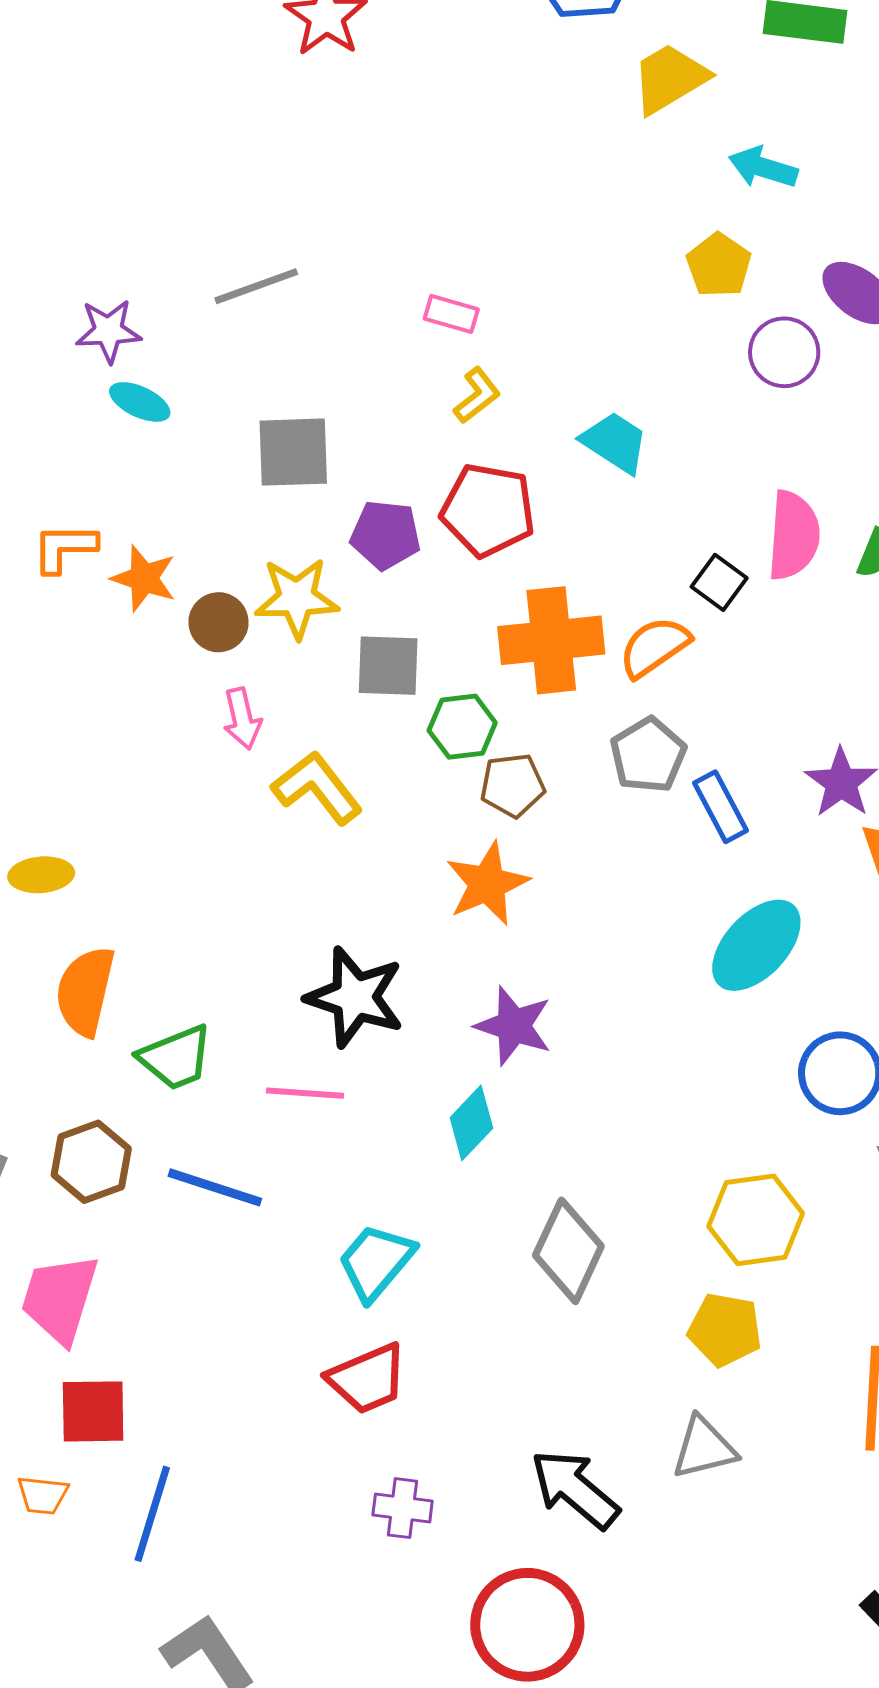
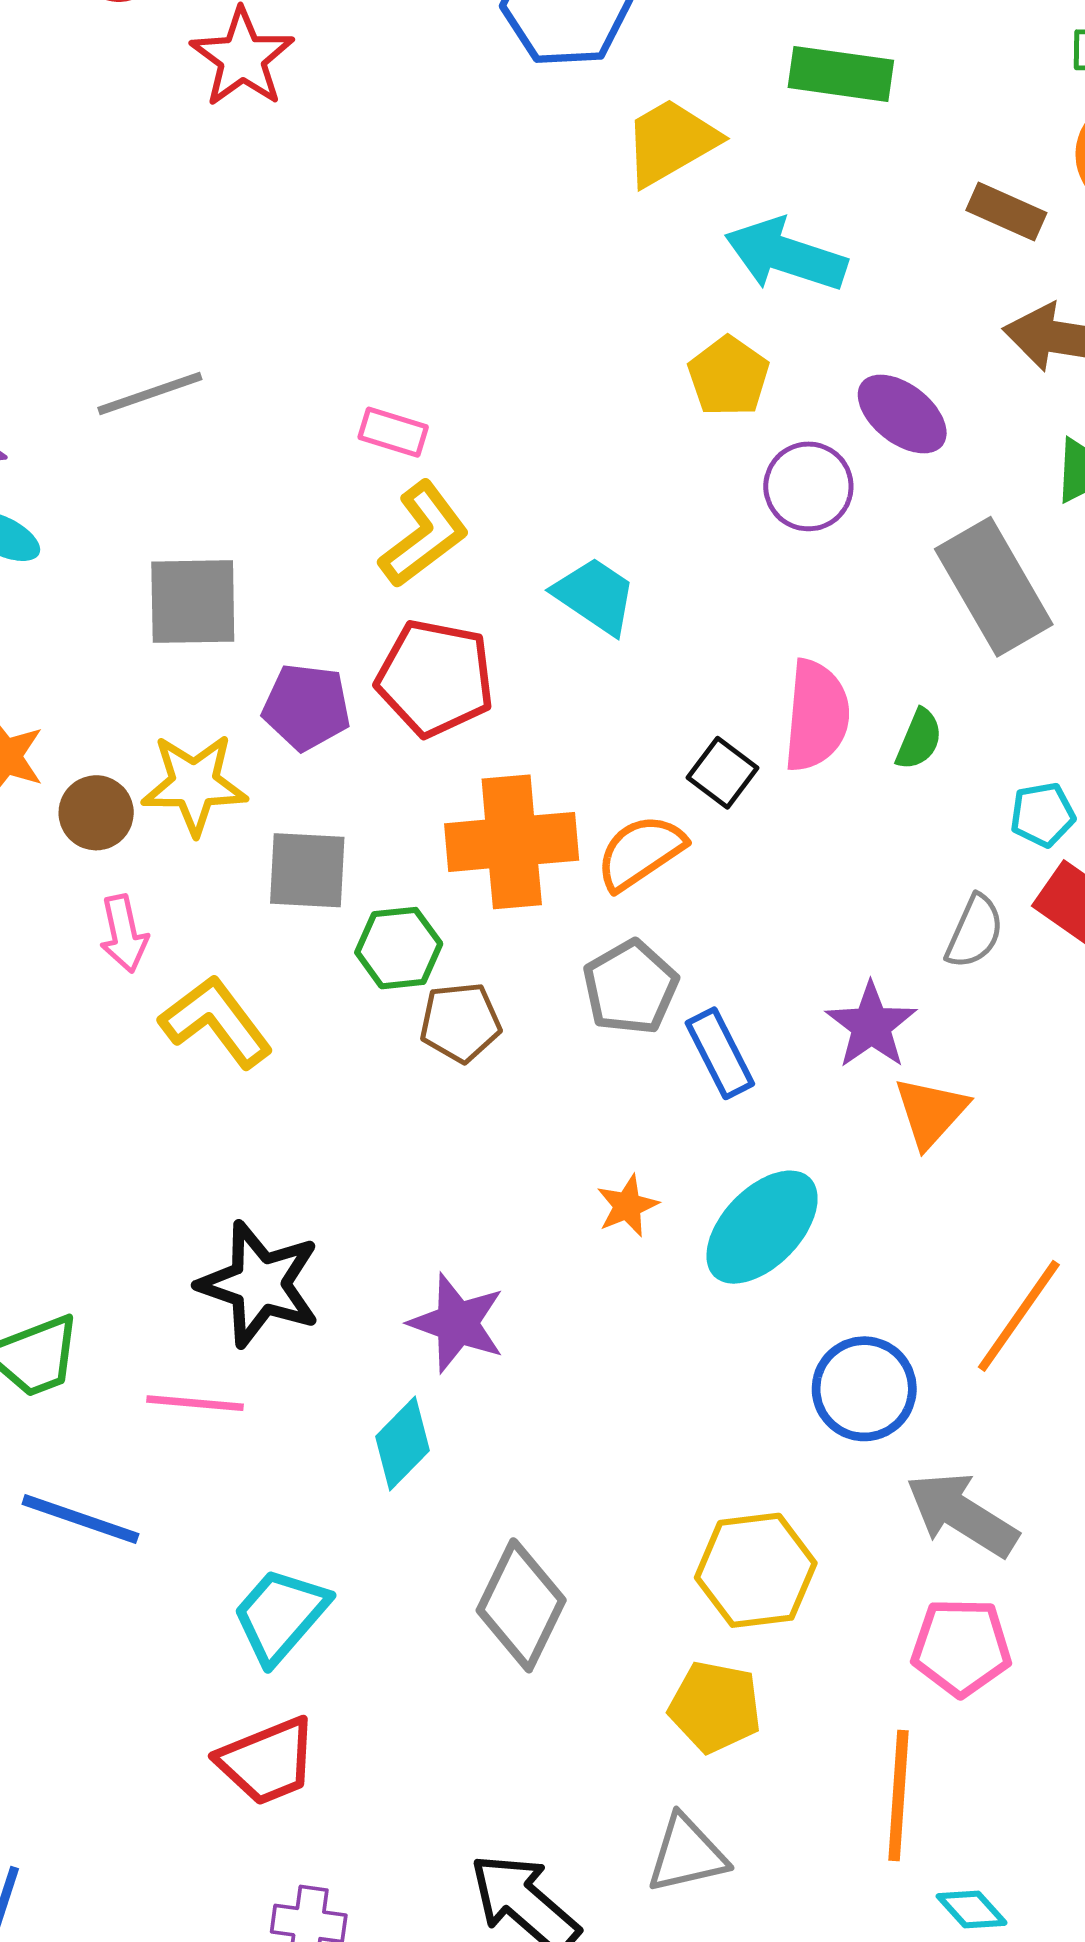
cyan arrow: (763, 167) -> (786, 255), size x1.4
yellow L-shape: (477, 395) -> (424, 534), size x1.5
orange star: (487, 884) -> (627, 1206), moved, size x0.6

